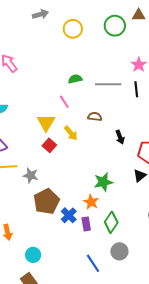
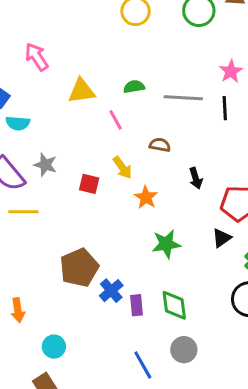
yellow triangle: (46, 123) -> (82, 91), moved, turned 48
red square: (49, 145) -> (89, 184), turned -32
gray star: (31, 175) -> (45, 165), moved
orange star: (91, 202) -> (146, 197), moved
green diamond: (111, 222) -> (174, 305), turned -45

